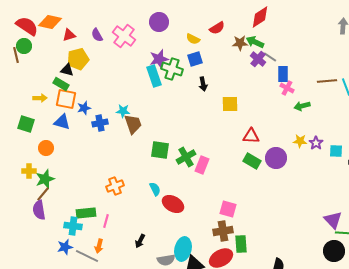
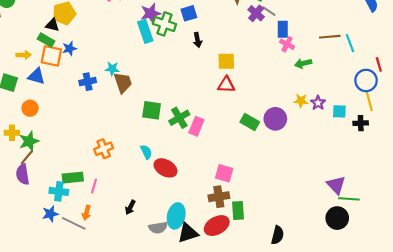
blue star: (84, 108) -> (69, 48), moved
blue triangle: (62, 122) -> (36, 76), moved
red triangle: (251, 136) -> (226, 85), moved

